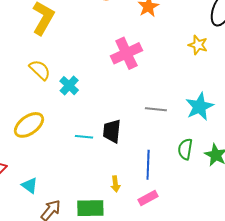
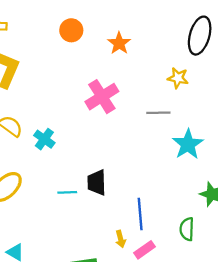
gray line: (156, 109) -> (158, 113), moved
green semicircle: (185, 149) -> (187, 229), moved
yellow arrow: (115, 184) -> (121, 239), moved

